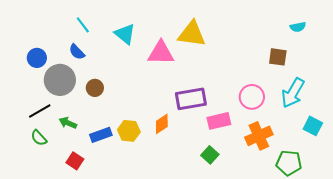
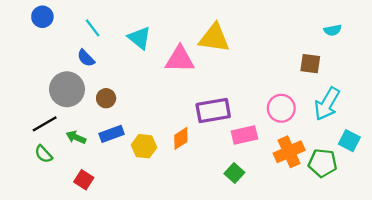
blue circle: (37, 58) -> (42, 17), moved
blue rectangle: (101, 135) -> (112, 134), moved
green pentagon: (289, 163) -> (323, 163), moved

